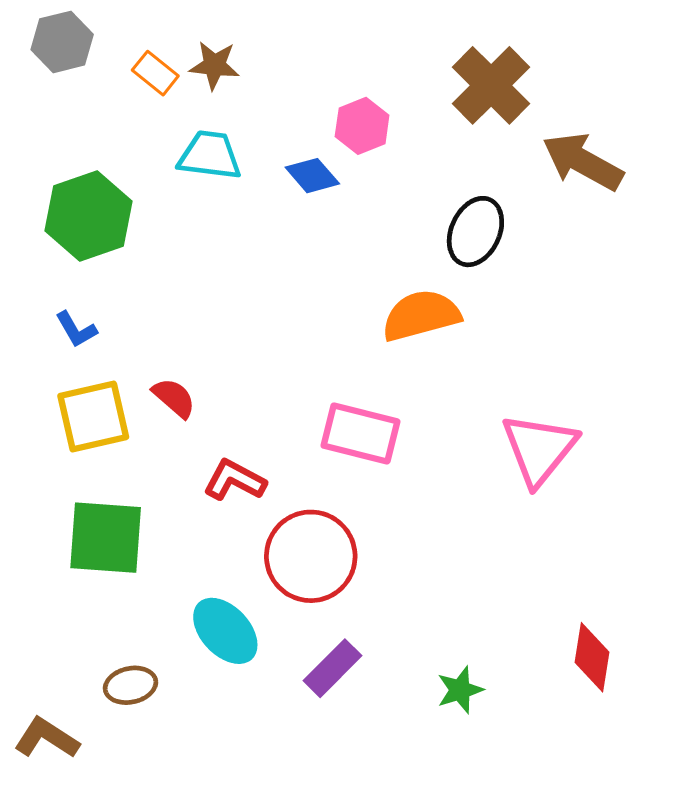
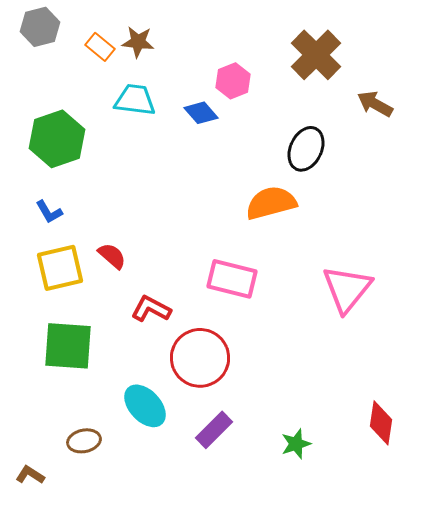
brown arrow: (583, 162) -> (375, 104), size x0.7
brown L-shape: (47, 738) -> (30, 475), size x0.7

